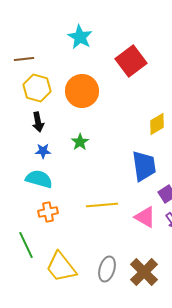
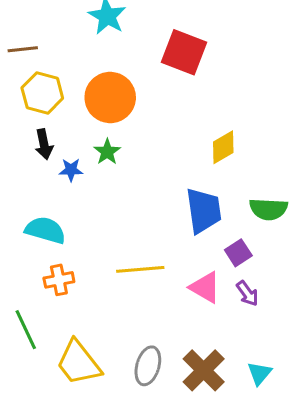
red square: (131, 61) -> (184, 52), turned -32
green star: (80, 142) -> (107, 152), moved
blue star: (43, 151) -> (71, 170), moved

